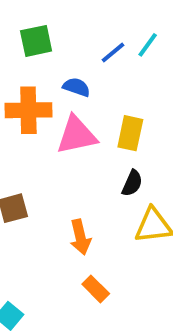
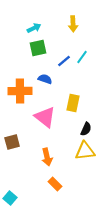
green square: (36, 41) -> (38, 48), moved
pink triangle: (76, 135) -> (45, 117), moved, turned 50
black semicircle: (132, 183) -> (86, 129), moved

